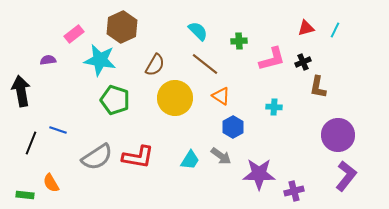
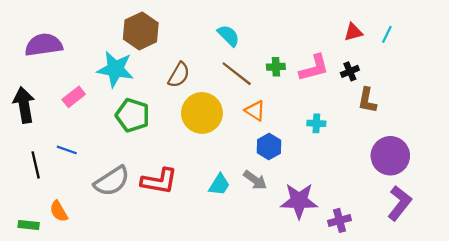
pink rectangle: (74, 34) -> (74, 97), moved
green cross: (239, 41) -> (276, 67), moved
purple semicircle: (48, 60) -> (44, 45), moved, size x2.0
black line: (31, 143) -> (36, 165), turned -35

